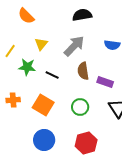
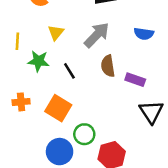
yellow line: (10, 51) -> (17, 41), turned -32
black line: (52, 75) -> (69, 71), turned 32
green circle: (80, 107) -> (84, 134), moved

